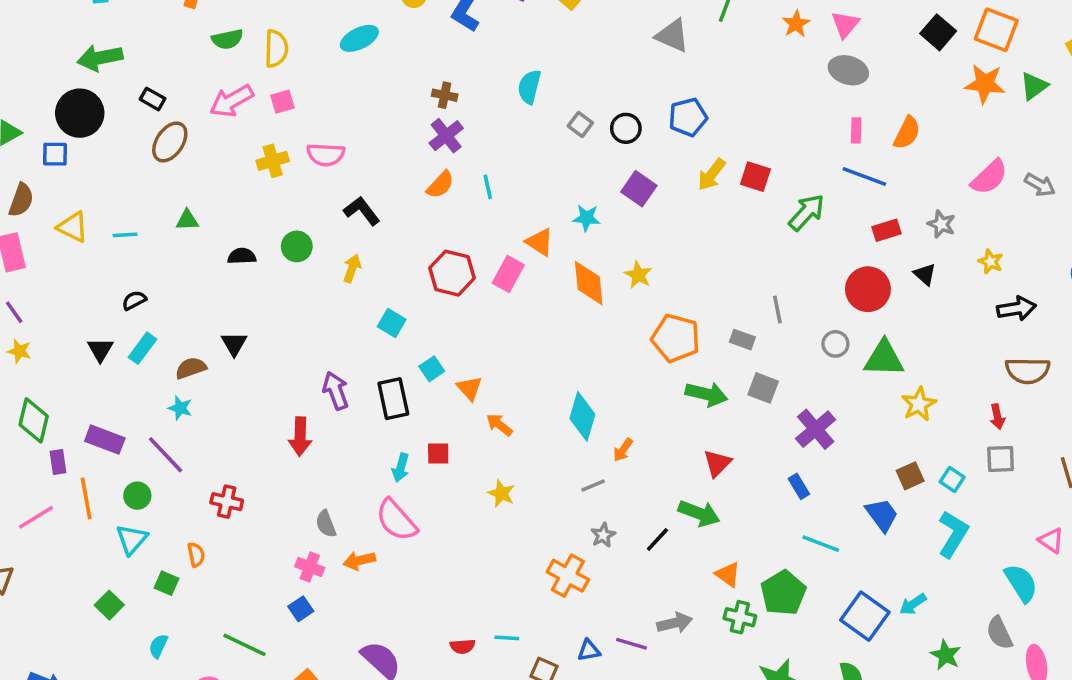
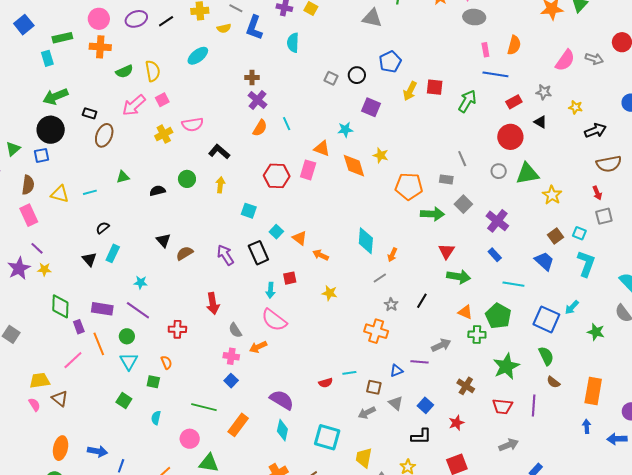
cyan semicircle: (529, 87) -> (293, 43), moved
brown semicircle: (191, 368) -> (185, 253), moved
gray square: (763, 388) -> (463, 204), turned 36
red arrow: (300, 436) -> (213, 303), moved
green arrow: (699, 513) -> (459, 277), moved

